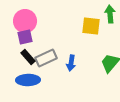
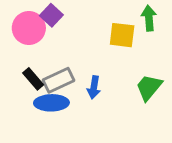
purple square: (25, 37) -> (51, 15), moved, turned -35
blue ellipse: (28, 80) -> (51, 103), moved

